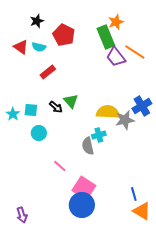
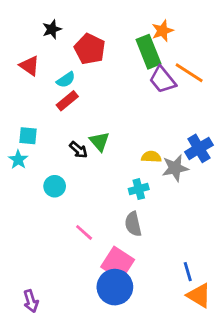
cyan semicircle: (39, 47) -> (66, 80), moved, turned -48
cyan square: (31, 110) -> (28, 136), moved
yellow semicircle: (108, 112) -> (151, 157), size x0.6
gray semicircle: (88, 146) -> (133, 224), moved

